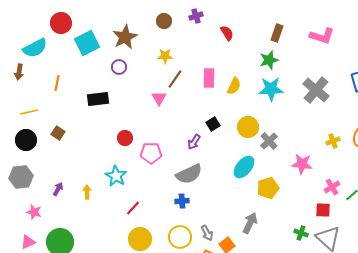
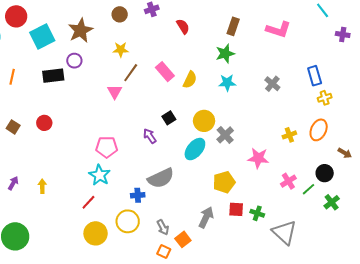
pink rectangle: (209, 78) -> (165, 72), turned -42
cyan star: (271, 89) -> (227, 83), size x0.7
gray cross: (316, 90) -> (272, 84), size x0.6
black rectangle: (98, 99) -> (53, 76), moved
red circle: (125, 138) -> (44, 123), moved
purple arrow: (194, 142) -> (150, 136), turned 112
cyan ellipse: (244, 167) -> (195, 149), moved
gray semicircle: (189, 174) -> (161, 178), moved
cyan star: (116, 176) -> (100, 175), moved
red square: (323, 210) -> (236, 209), moved
green cross: (301, 233) -> (257, 213), moved
yellow circle: (180, 237) -> (128, 221), moved

